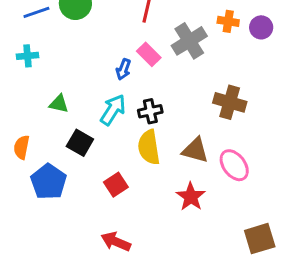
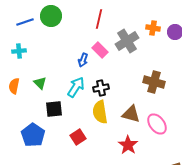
green triangle: (59, 104) -> (40, 83), turned 32
black square: (80, 143) -> (54, 109), turned -36
orange semicircle: (22, 147) -> (14, 86), moved

